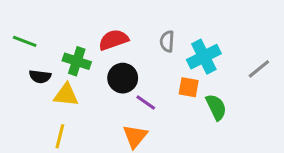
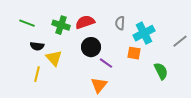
green cross: (77, 61) -> (61, 25), moved
yellow triangle: (66, 95) -> (54, 58), turned 42
green semicircle: (216, 107) -> (161, 71), moved
yellow line: (60, 136) -> (37, 74), moved

